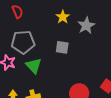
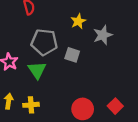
gray pentagon: (23, 42) -> (44, 42), moved

